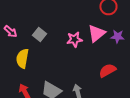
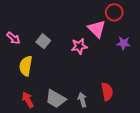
pink triangle: (96, 33) -> (97, 29), moved, turned -36
red semicircle: (107, 70) -> (107, 92), moved, turned 108

